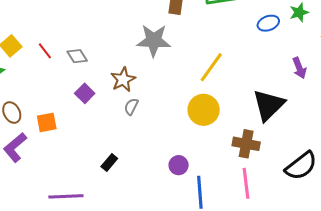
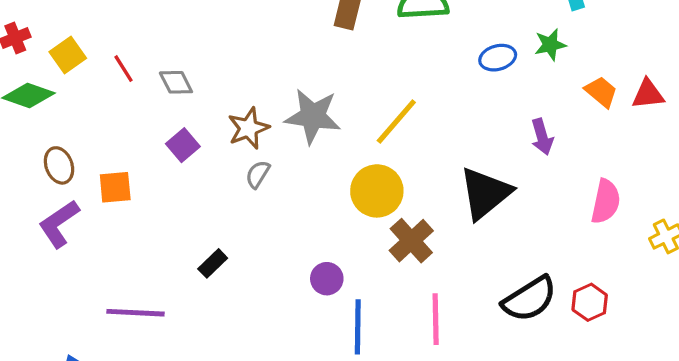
gray star: (154, 40) -> (313, 116), moved
brown cross: (246, 144) -> (411, 241), moved, turned 32

